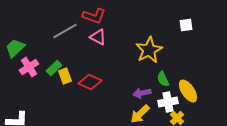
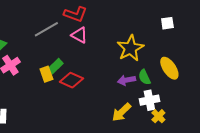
green rectangle: (54, 68) -> (55, 66), moved
yellow ellipse: (188, 91) -> (169, 68), moved
purple arrow: (142, 93) -> (126, 80), moved

